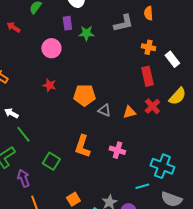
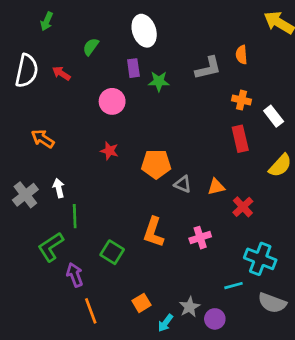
red cross: (152, 106) -> (243, 207), moved
white arrow: (11, 113) -> (59, 188), turned 48
green line: (23, 134) -> (75, 216), turned 36
pink cross: (117, 150) -> (200, 238), turned -35

